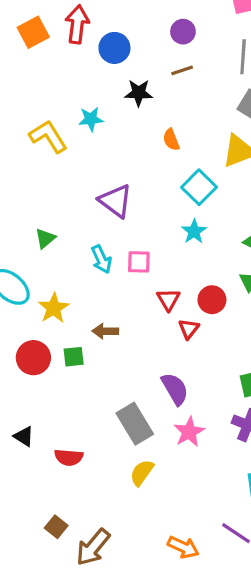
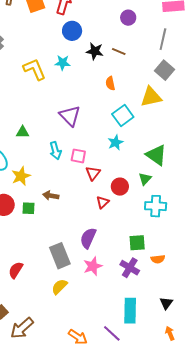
blue circle: (114, 48) -> (72, 31), moved
brown line: (182, 70) -> (119, 51), moved, turned 32
green triangle: (45, 238) -> (23, 132), turned 32
red triangle: (168, 300) -> (93, 173), moved
purple semicircle: (175, 389) -> (88, 238), turned -135
red semicircle: (69, 457) -> (16, 270), turned 108

